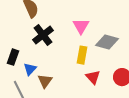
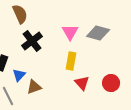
gray diamond: (107, 42) -> (98, 33), moved
brown triangle: (45, 81) -> (34, 87), turned 35

